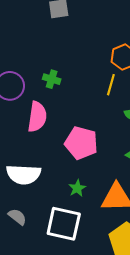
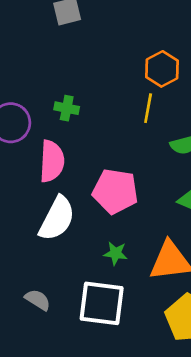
white semicircle: (24, 174) -> (57, 219), moved, turned -60
green star: (77, 188) -> (116, 253), turned -30

